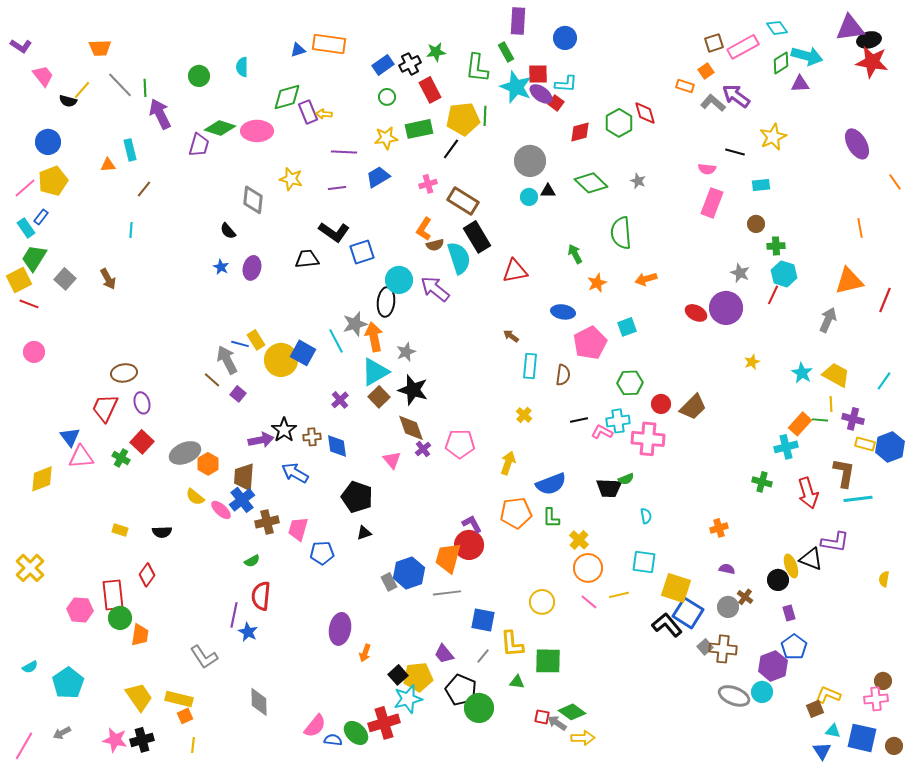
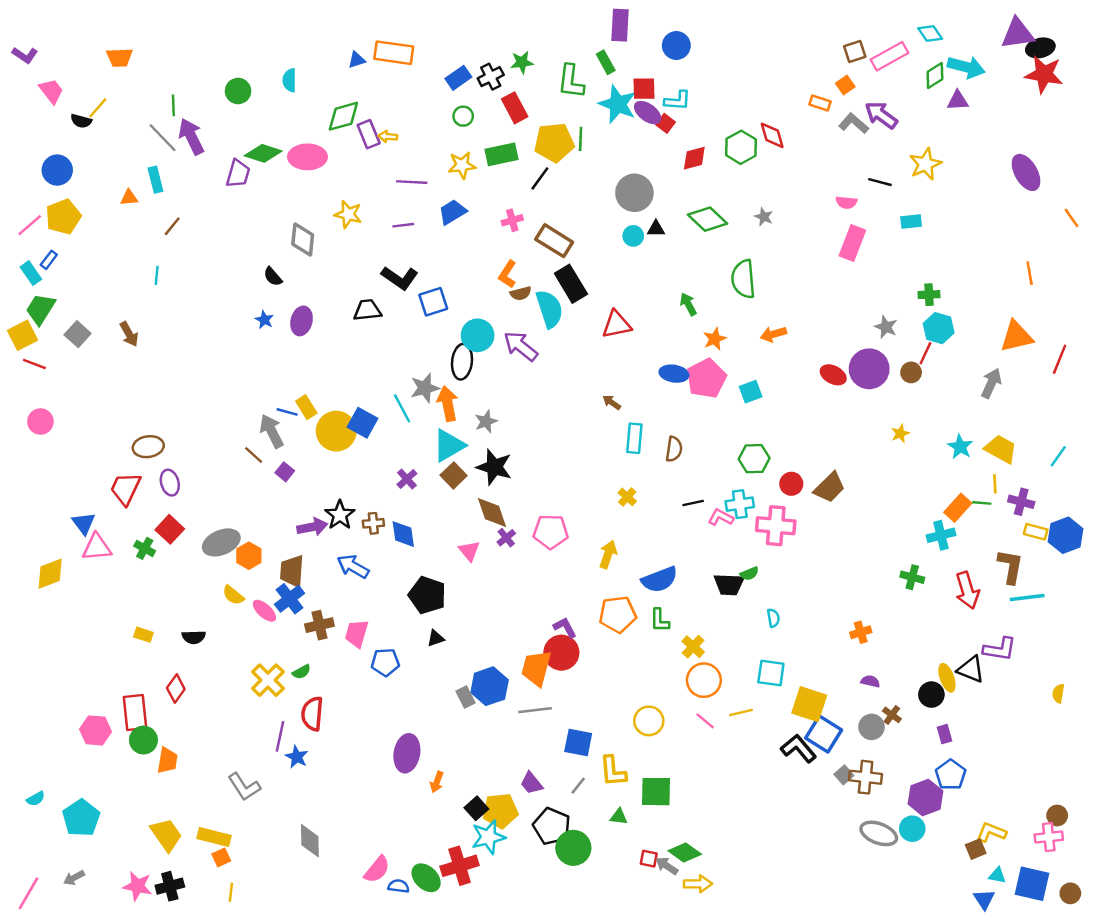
gray line: (120, 85) -> (163, 138), moved
brown circle: (756, 224) -> (911, 372), moved
pink pentagon: (590, 343) -> (706, 378), moved
yellow cross: (30, 568) -> (268, 680), moved

